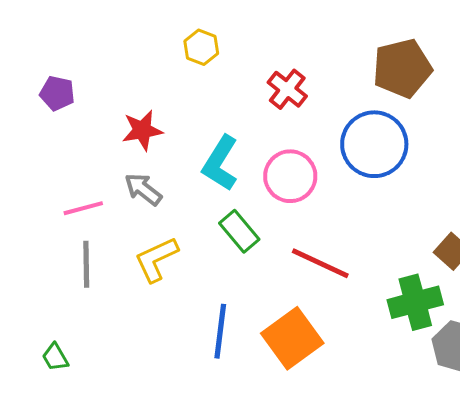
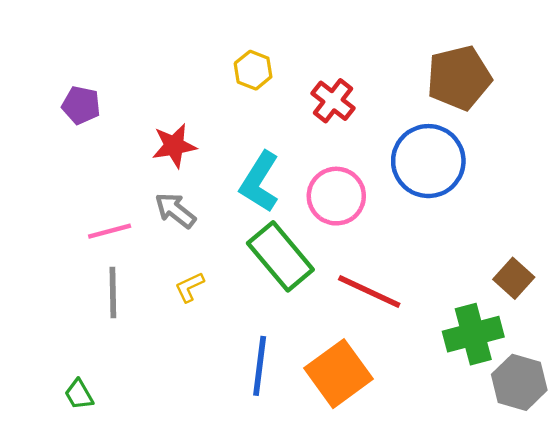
yellow hexagon: (201, 47) -> (253, 70), moved
green rectangle: (239, 231) -> (280, 256), size x1.5
yellow L-shape: (156, 259) -> (190, 287), size x0.6

